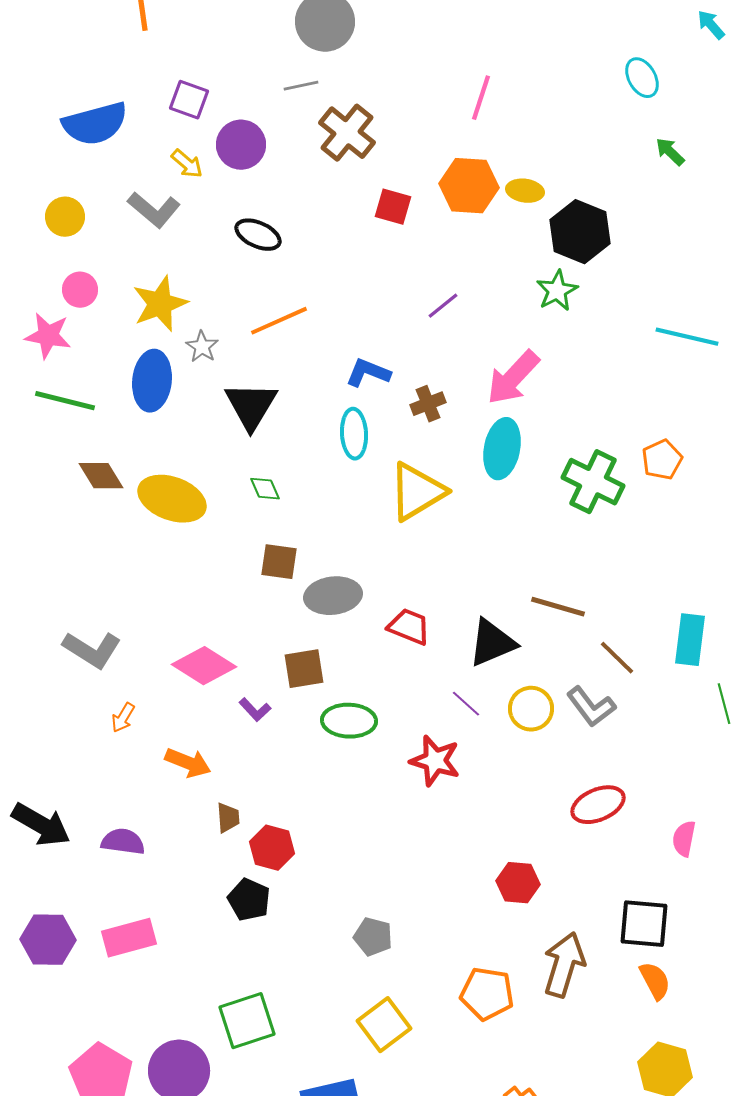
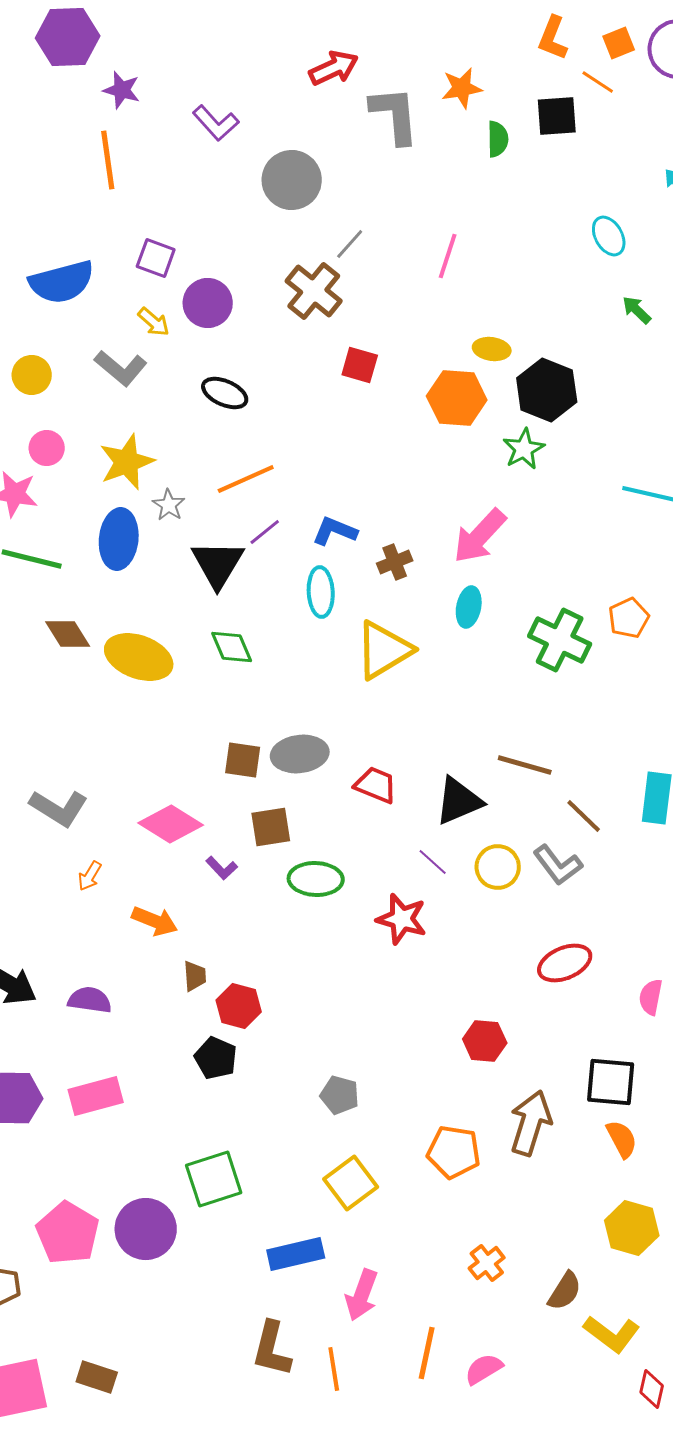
gray line: (301, 86) -> (350, 244), moved, turned -36
orange hexagon: (469, 186) -> (457, 398), moved
purple line: (443, 306) -> (265, 532), moved
cyan ellipse: (502, 449) -> (469, 607), size x0.7
green diamond: (265, 489) -> (232, 647), size x1.4
brown square: (279, 562) -> (243, 760), moved

